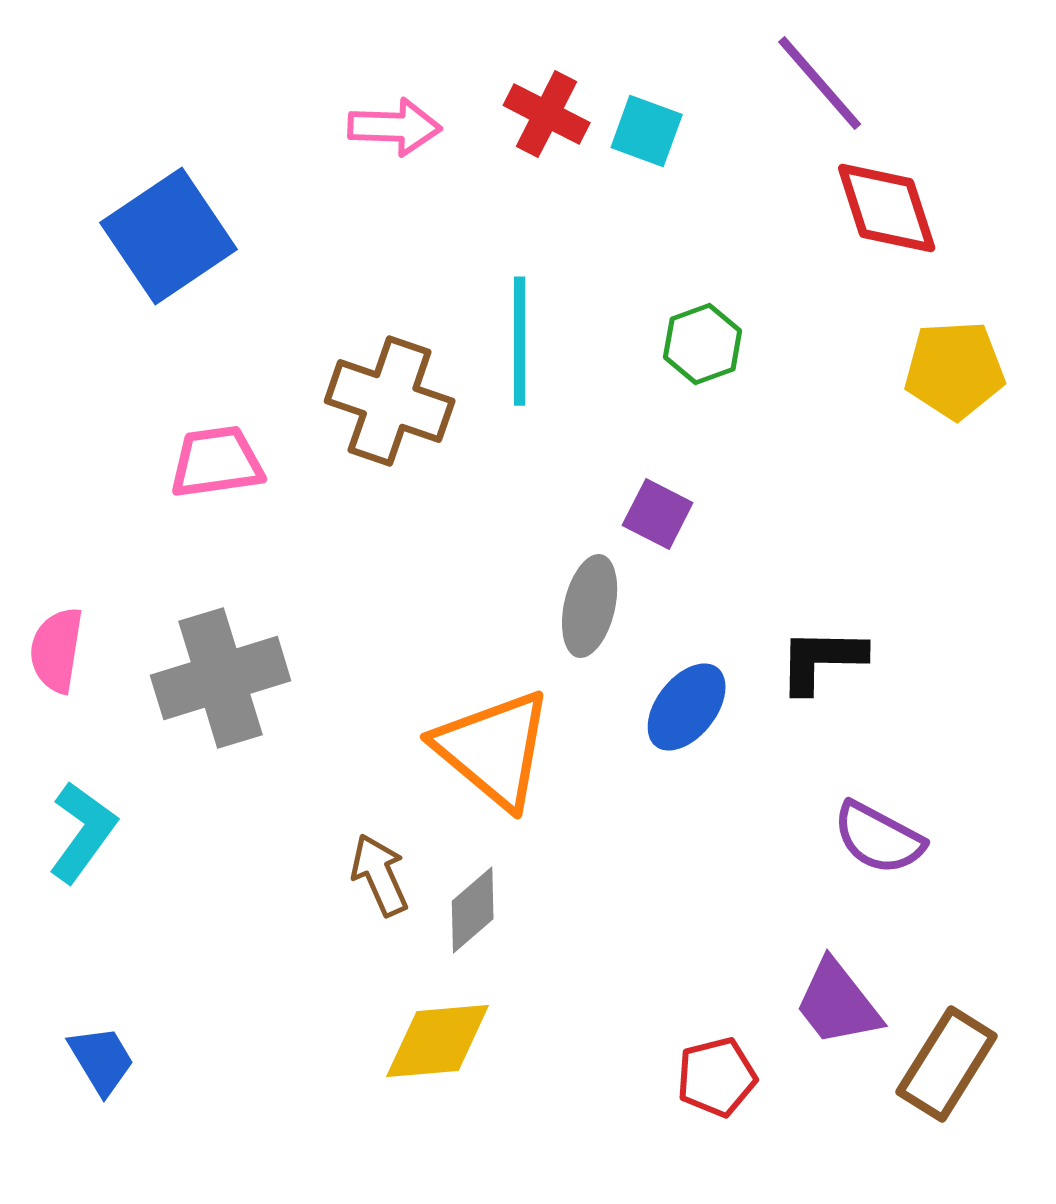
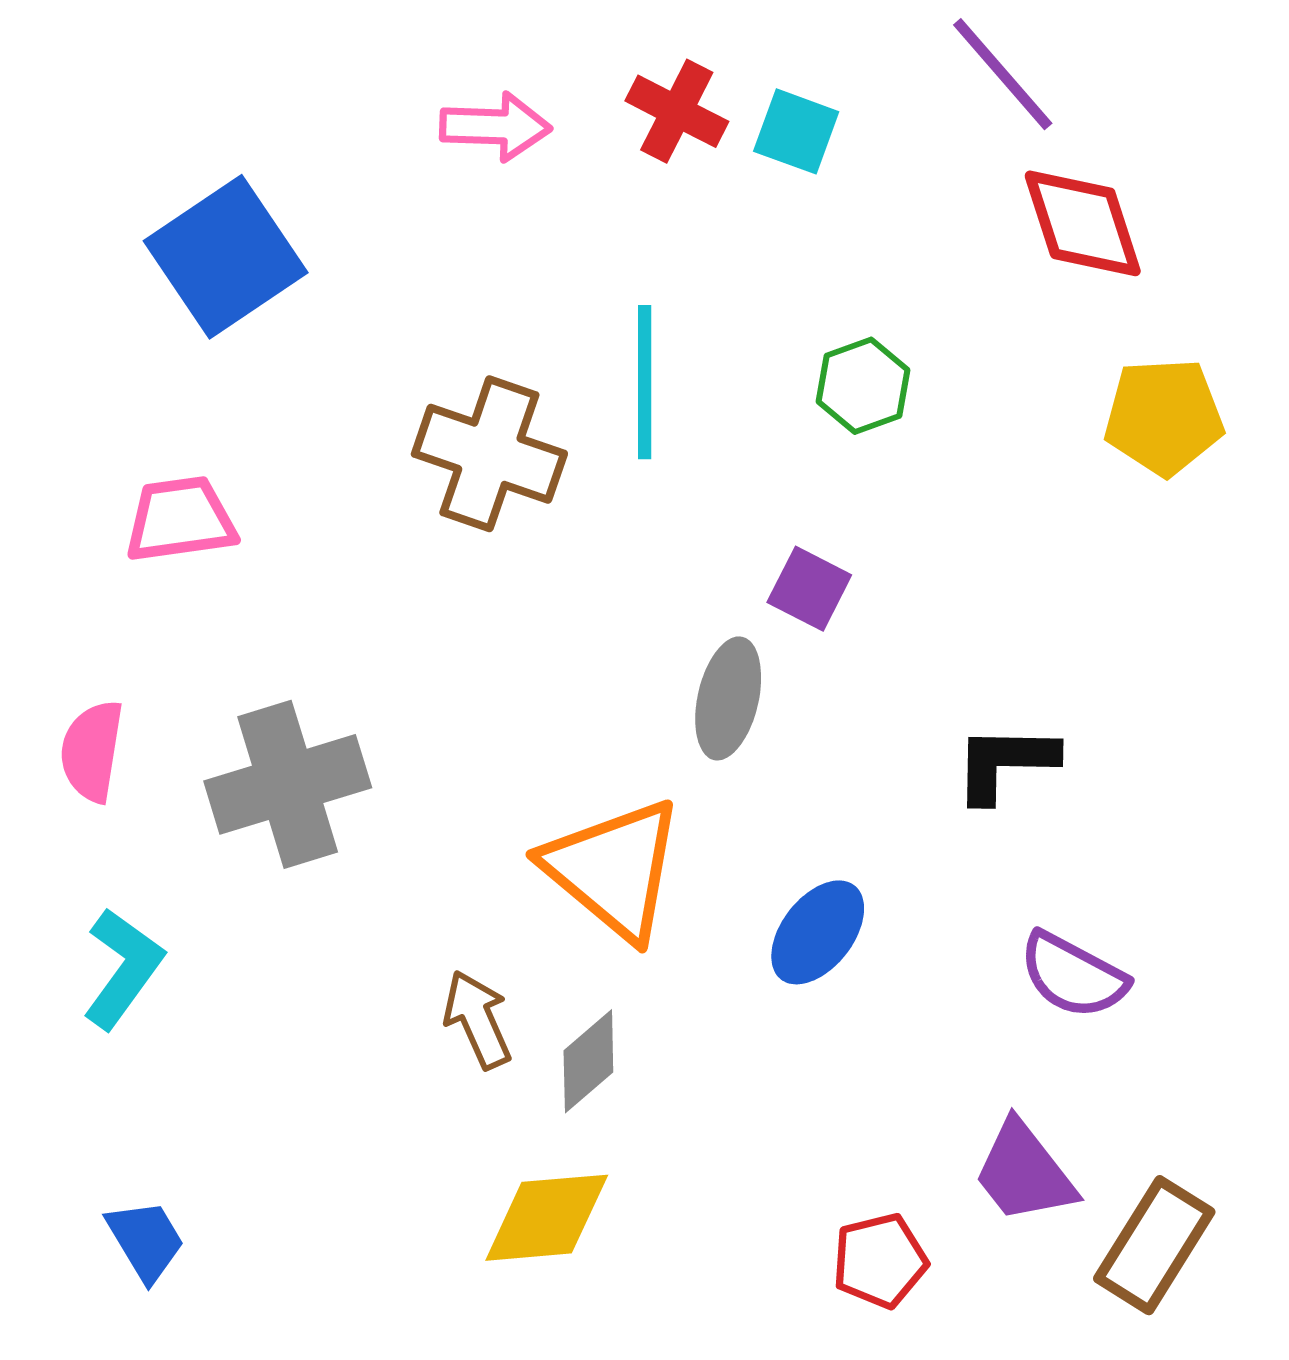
pink trapezoid: (217, 462) -> (180, 519), moved
blue ellipse: (687, 707) -> (818, 932), moved

